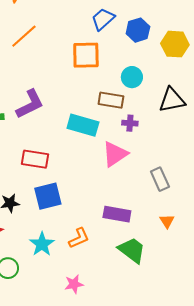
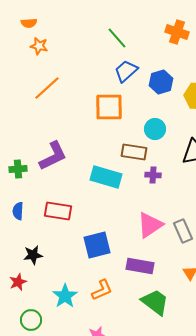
pink triangle: (115, 154) -> (150, 225), moved
blue square: (48, 196) -> (97, 245), moved

